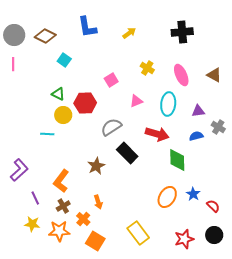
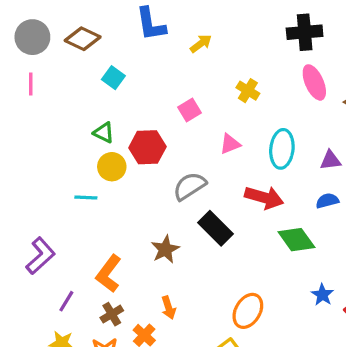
yellow arrow: (129, 33) -> (201, 44), moved
pink ellipse: (181, 75) -> (314, 82), moved
green diamond: (177, 160) -> (296, 240), turned -35
orange ellipse: (167, 197) -> (248, 311), moved
purple line: (35, 198) -> (66, 301), turned 56

